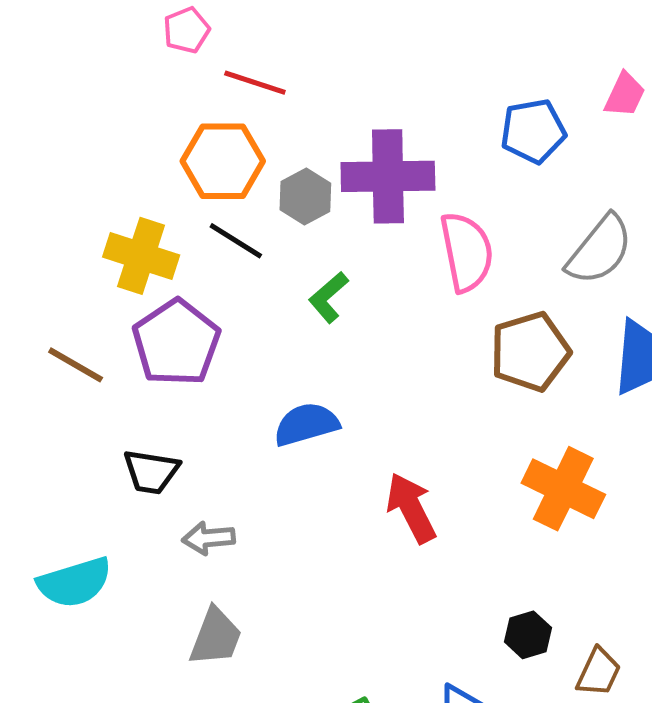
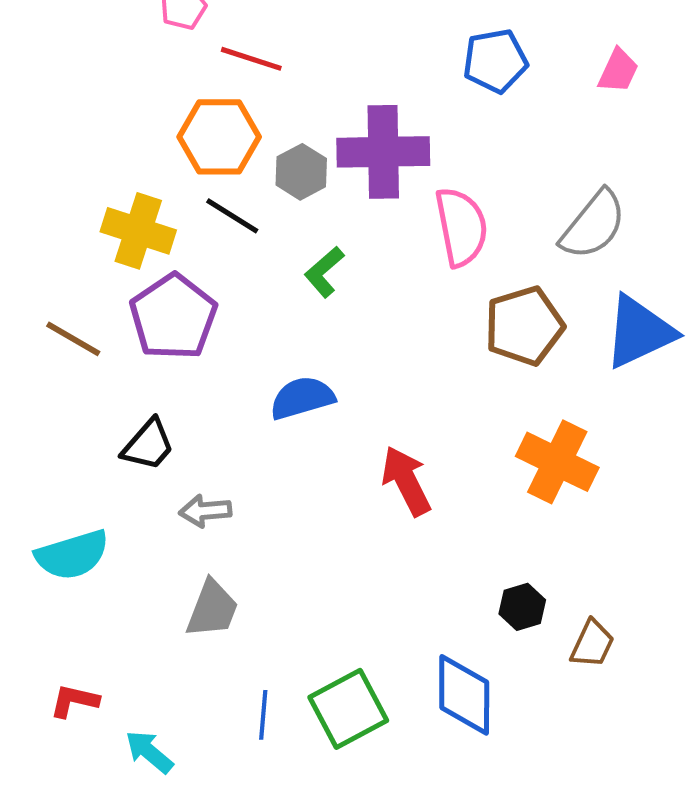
blue pentagon: (533, 131) -> (495, 61), moved
black trapezoid: (151, 472) -> (148, 445), turned -58

